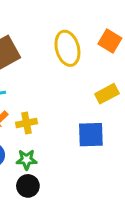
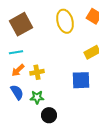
black circle: (28, 186) -> (49, 115), moved

